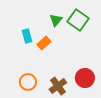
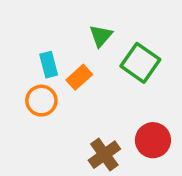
green square: (78, 20) -> (140, 63), moved
orange circle: (28, 82) -> (41, 101), moved

